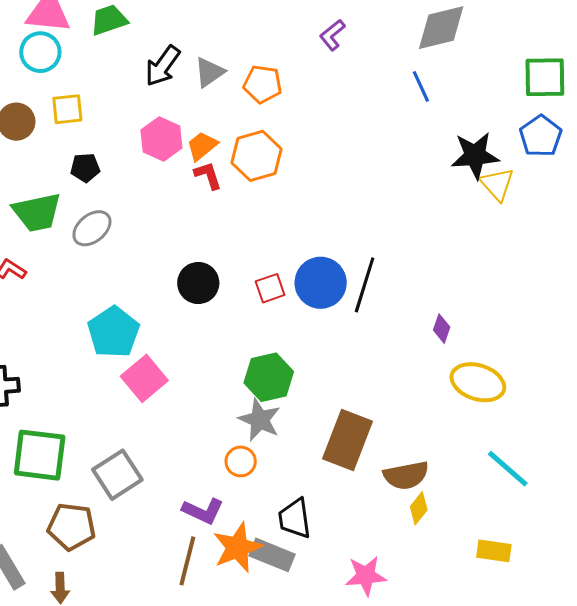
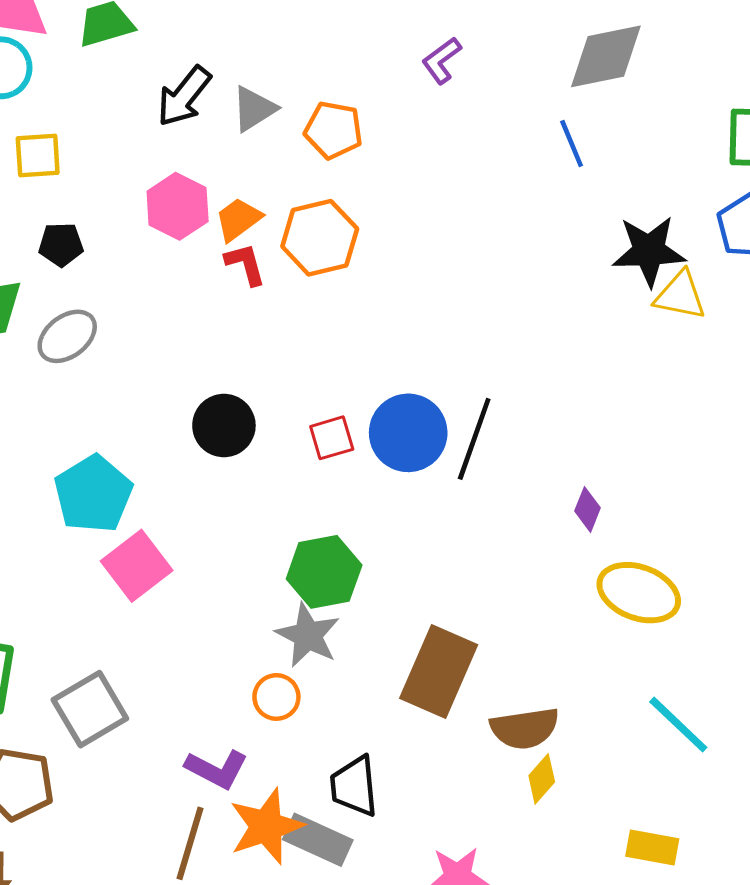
yellow triangle: (497, 184) -> (680, 295), turned -39

